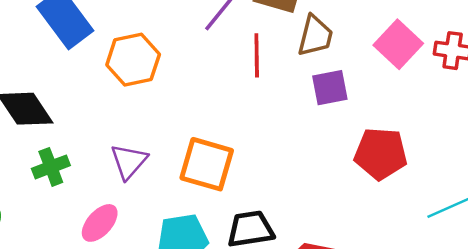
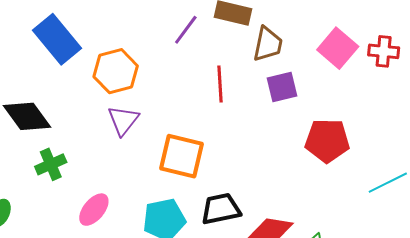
red line: (257, 55) -> (220, 84), moved
purple triangle: (129, 161) -> (123, 120), moved

